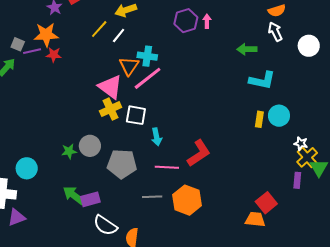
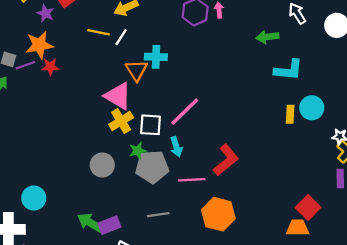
yellow line: (99, 29) -> (98, 32), turned 66
pink line: (148, 78) -> (185, 112), moved
green star: (69, 151) -> (138, 151), moved
gray pentagon: (122, 164) -> (152, 167), moved
gray line: (152, 197) -> (158, 215), moved

